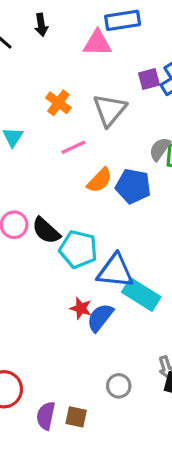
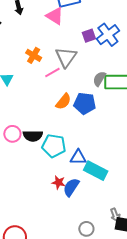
pink triangle: (97, 43) -> (55, 16), turned 36
pink line: (73, 147) -> (52, 72), moved
black semicircle: (46, 231) -> (33, 136), turned -36
blue triangle: (115, 271) -> (78, 157), size x0.7

